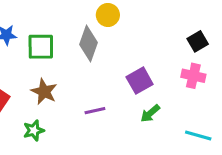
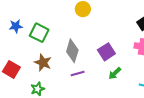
gray diamond: (89, 43) -> (72, 51), moved
green square: (41, 47) -> (39, 33), turned 30

